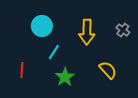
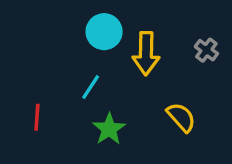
cyan circle: (42, 26) -> (104, 32), moved

